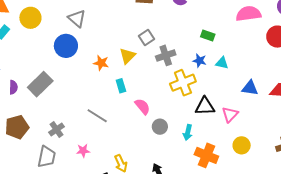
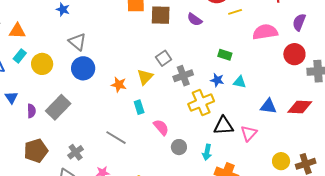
yellow circle: (30, 18) -> (42, 64), moved
gray triangle: (77, 18) -> (77, 42), moved
yellow circle: (242, 145) -> (281, 161), moved

